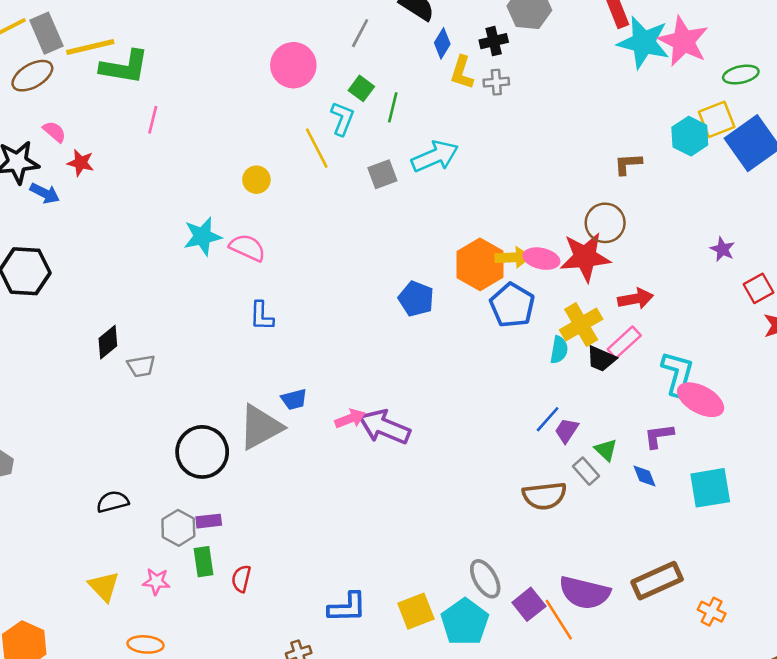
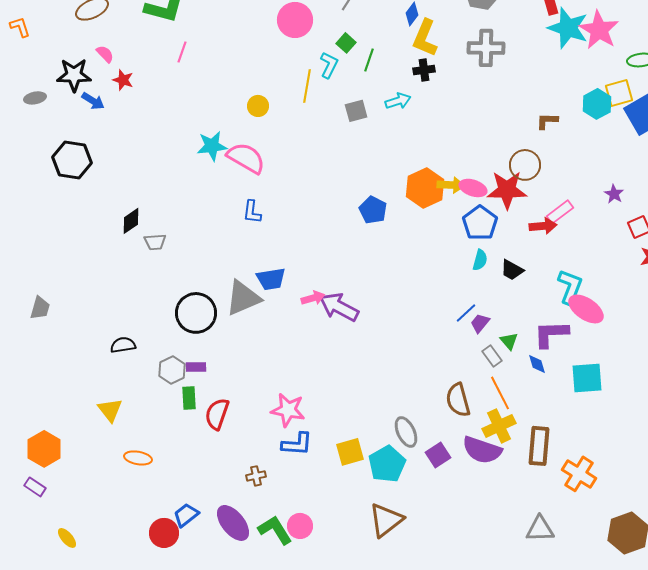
black cross: (494, 41) -> (424, 70), moved
yellow L-shape: (462, 72) -> (425, 38), size x1.4
gray cross: (496, 82) -> (486, 48), moved, size x1.8
yellow line: (317, 148) -> (307, 86), turned 32
cyan arrow: (435, 156) -> (398, 101), size x0.7
pink semicircle: (247, 248) -> (246, 158), size x1.4
blue pentagon: (512, 305) -> (480, 223), moved
yellow cross: (581, 325) -> (499, 426), moved
pink rectangle: (624, 342) -> (560, 212), moved
blue trapezoid: (294, 399) -> (271, 279), size x1.4
purple L-shape: (659, 436) -> (551, 334), size x1.5
brown semicircle: (544, 496) -> (458, 400), moved, turned 76
red semicircle: (241, 579) -> (217, 414), size x1.5
pink star: (156, 581) -> (288, 410), moved, size x1.6
brown rectangle: (657, 581) -> (539, 446), turned -66
orange cross: (712, 612) -> (579, 474), size x1.6
orange line: (559, 620) -> (500, 393), moved

